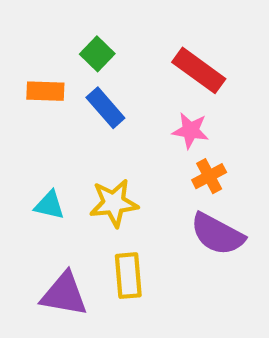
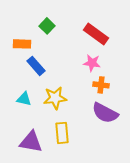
blue rectangle: (105, 108) -> (36, 66), moved
orange cross: (209, 176) -> (101, 85), turned 35

